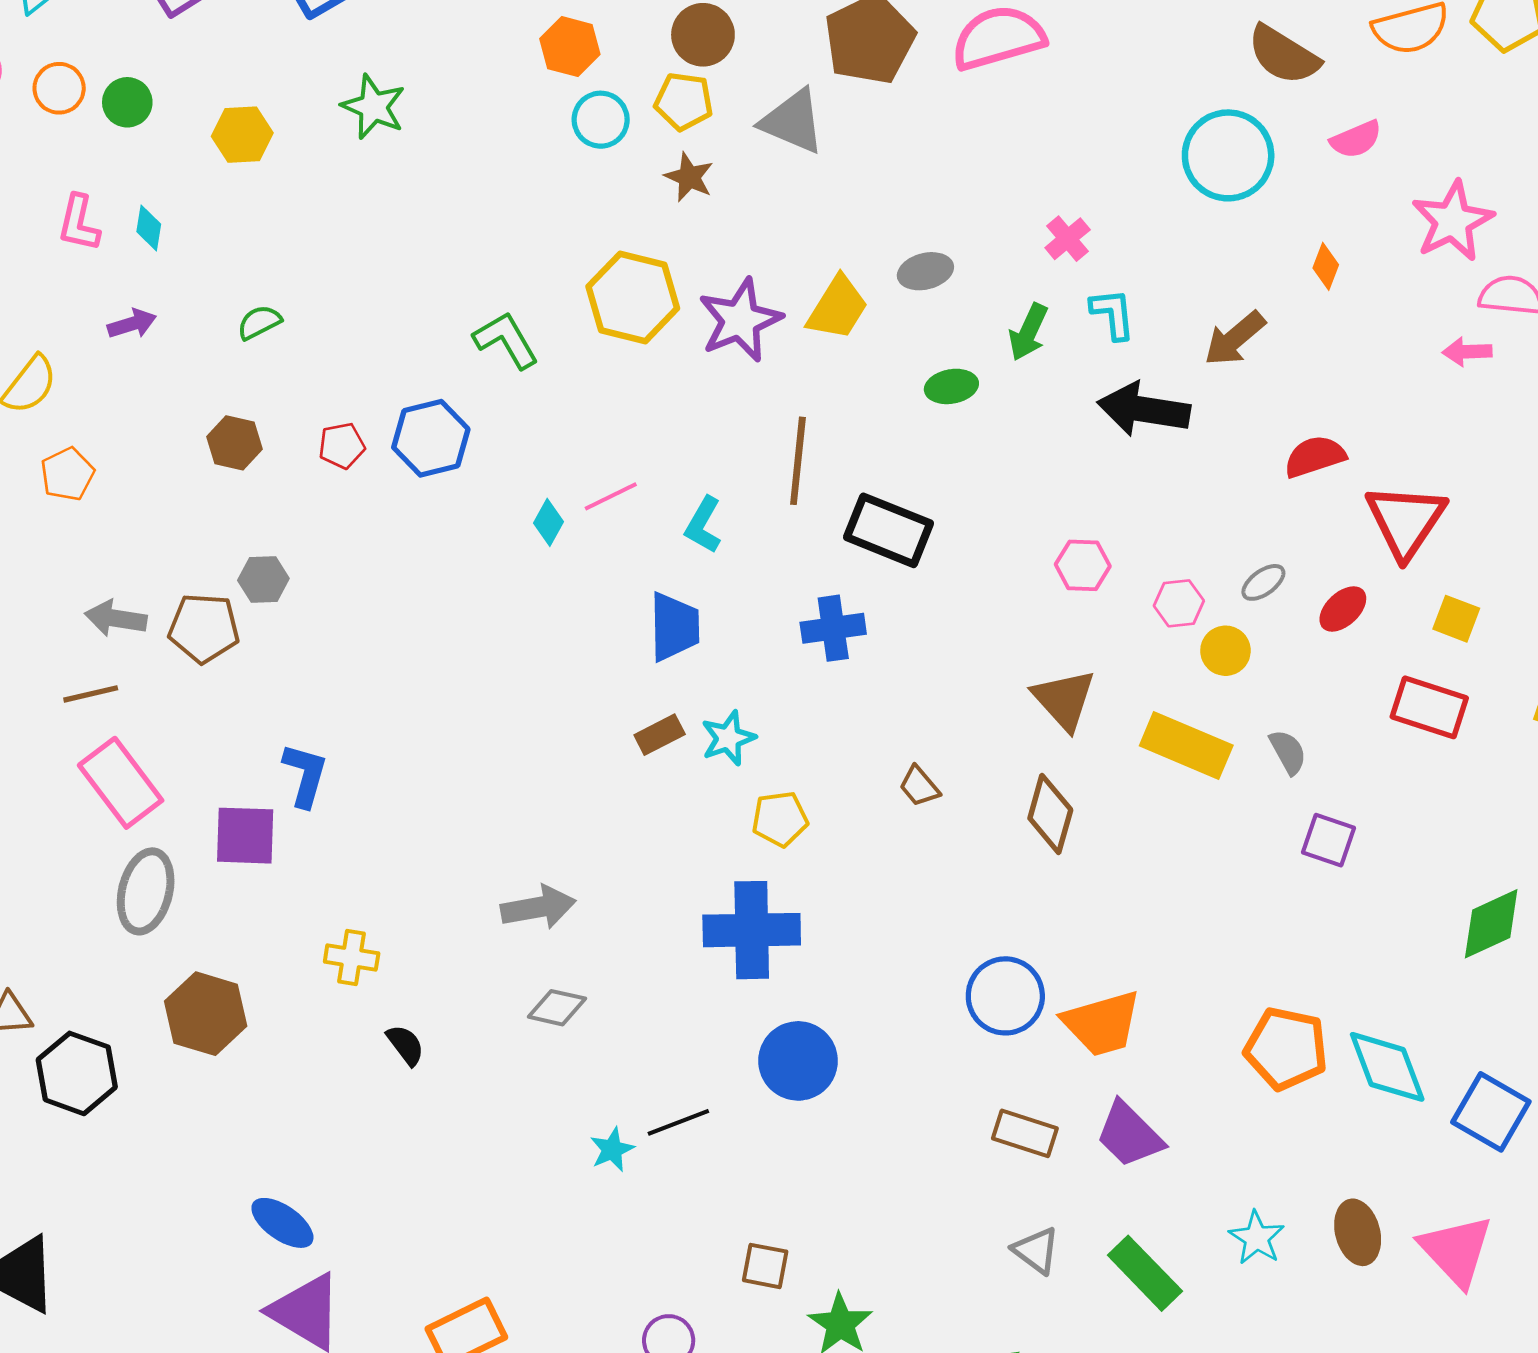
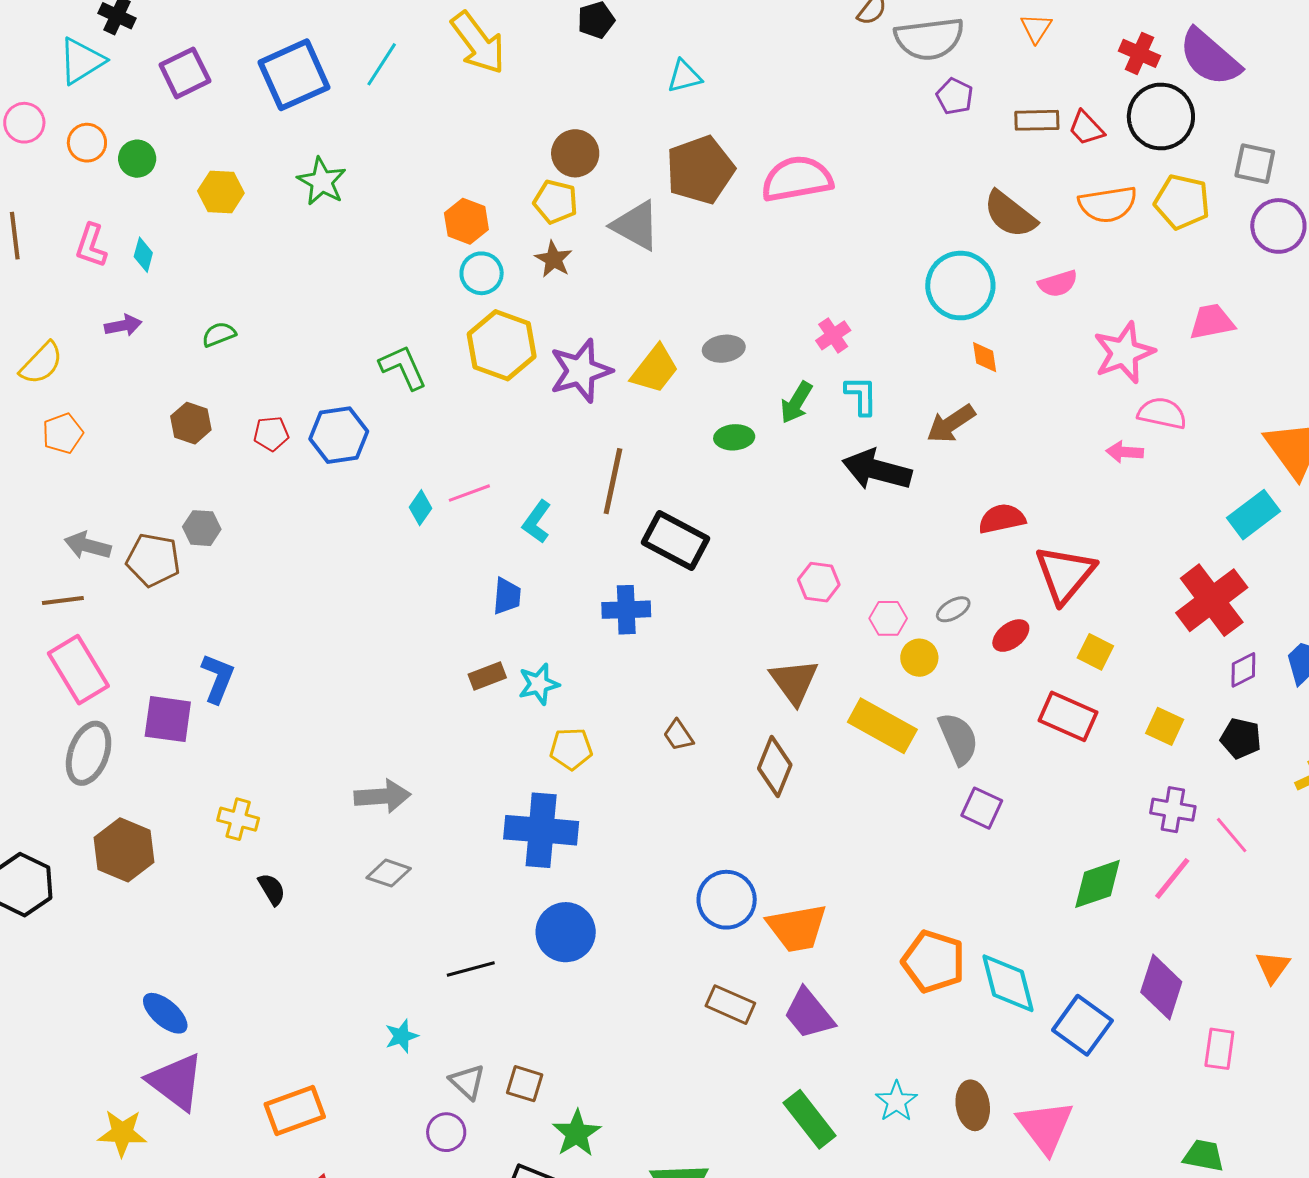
orange hexagon: (570, 47) -> (466, 221), moved
cyan circle: (601, 120) -> (482, 273), moved
orange diamond: (1326, 266) -> (985, 357), moved, turned -36
blue trapezoid: (674, 627) -> (507, 596), size x0.7
gray semicircle: (1288, 752) -> (958, 739), size x1.5
cyan star: (612, 1150) -> (402, 1036), moved
gray triangle: (1036, 1250) -> (467, 1082), moved

